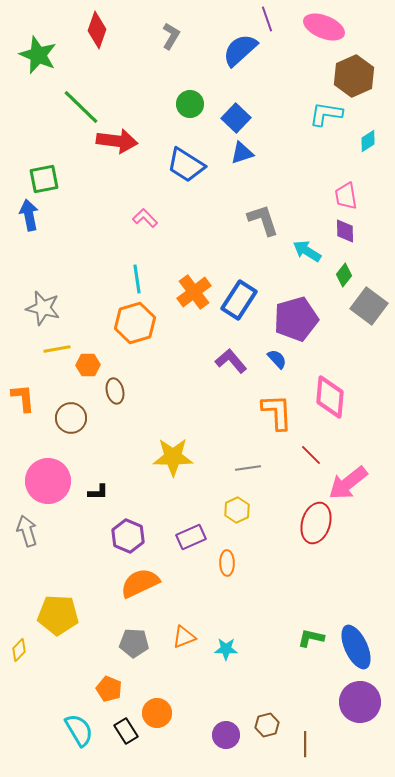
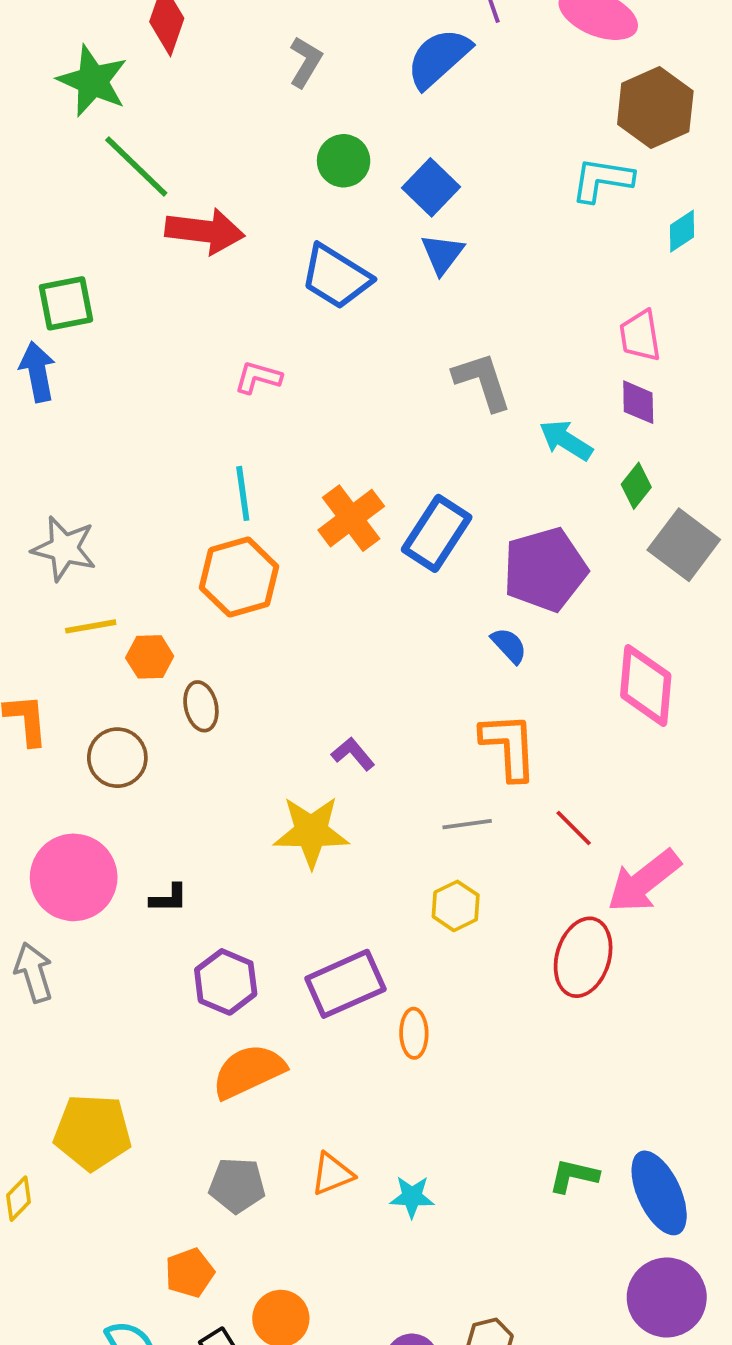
gray L-shape: (171, 36) -> (306, 62), moved
green star: (38, 55) -> (93, 81), moved
blue triangle: (242, 153) -> (442, 254), turned -35
pink L-shape: (145, 218) -> (258, 377), turned -30
purple L-shape: (231, 361) -> (353, 754), moved, size x0.7
pink diamond: (330, 397) -> (646, 685), moved
gray line: (248, 468) -> (467, 824), moved
yellow hexagon: (237, 510) -> (456, 906), moved
purple rectangle: (191, 537) -> (345, 984), size x1.4
orange pentagon: (109, 689) -> (190, 1273), turned 30

